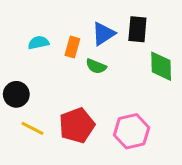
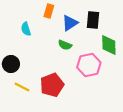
cyan semicircle: (38, 43) -> (26, 29), turned -96
orange rectangle: (72, 47) -> (49, 11), moved
pink hexagon: (132, 131) -> (89, 65), moved

